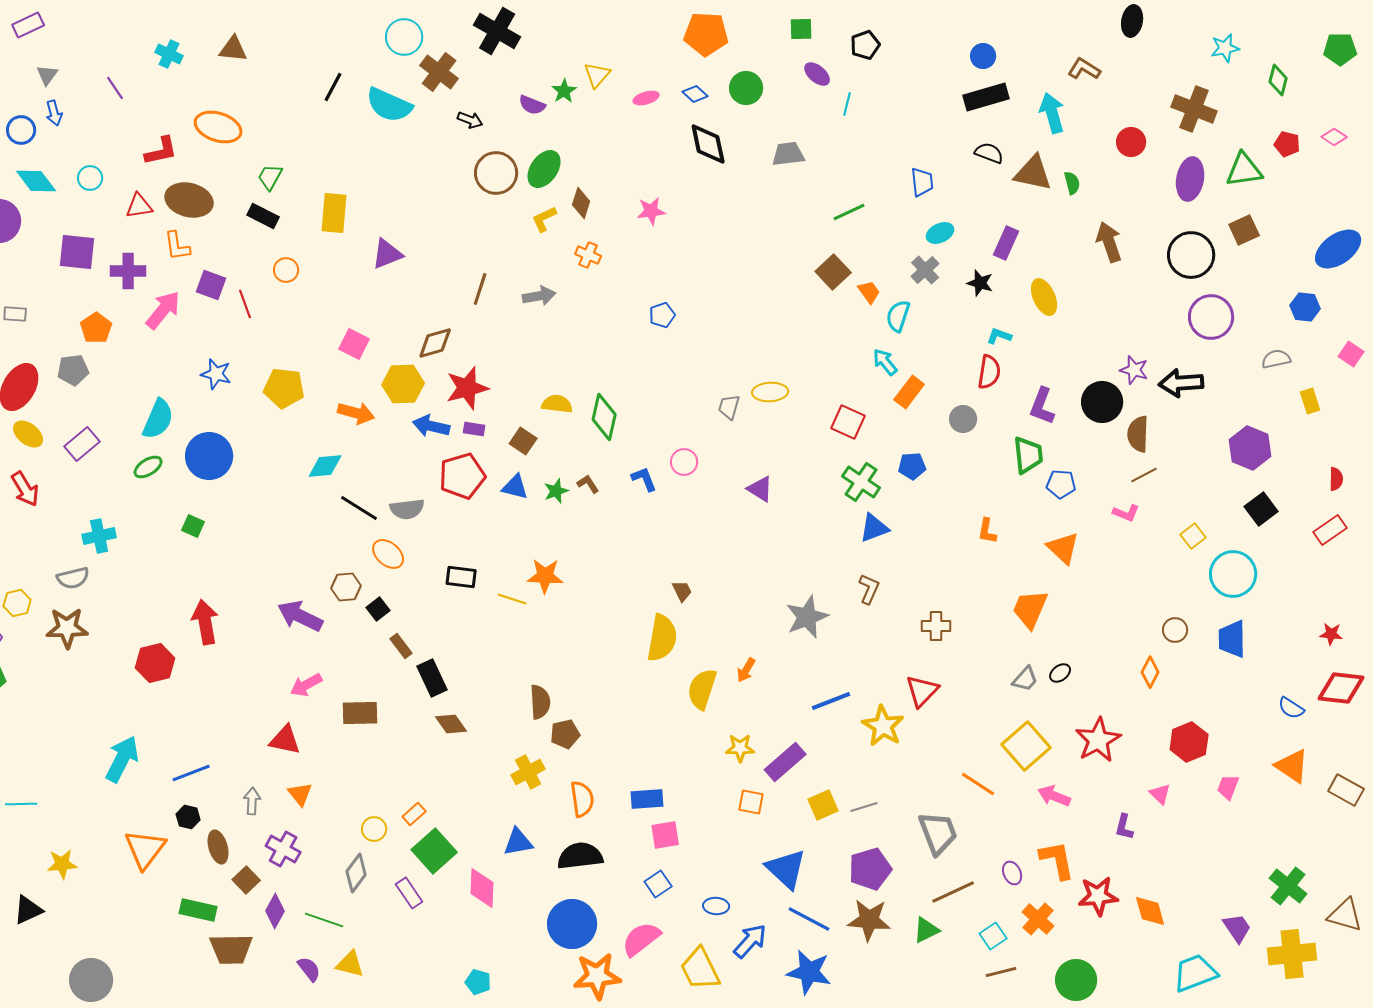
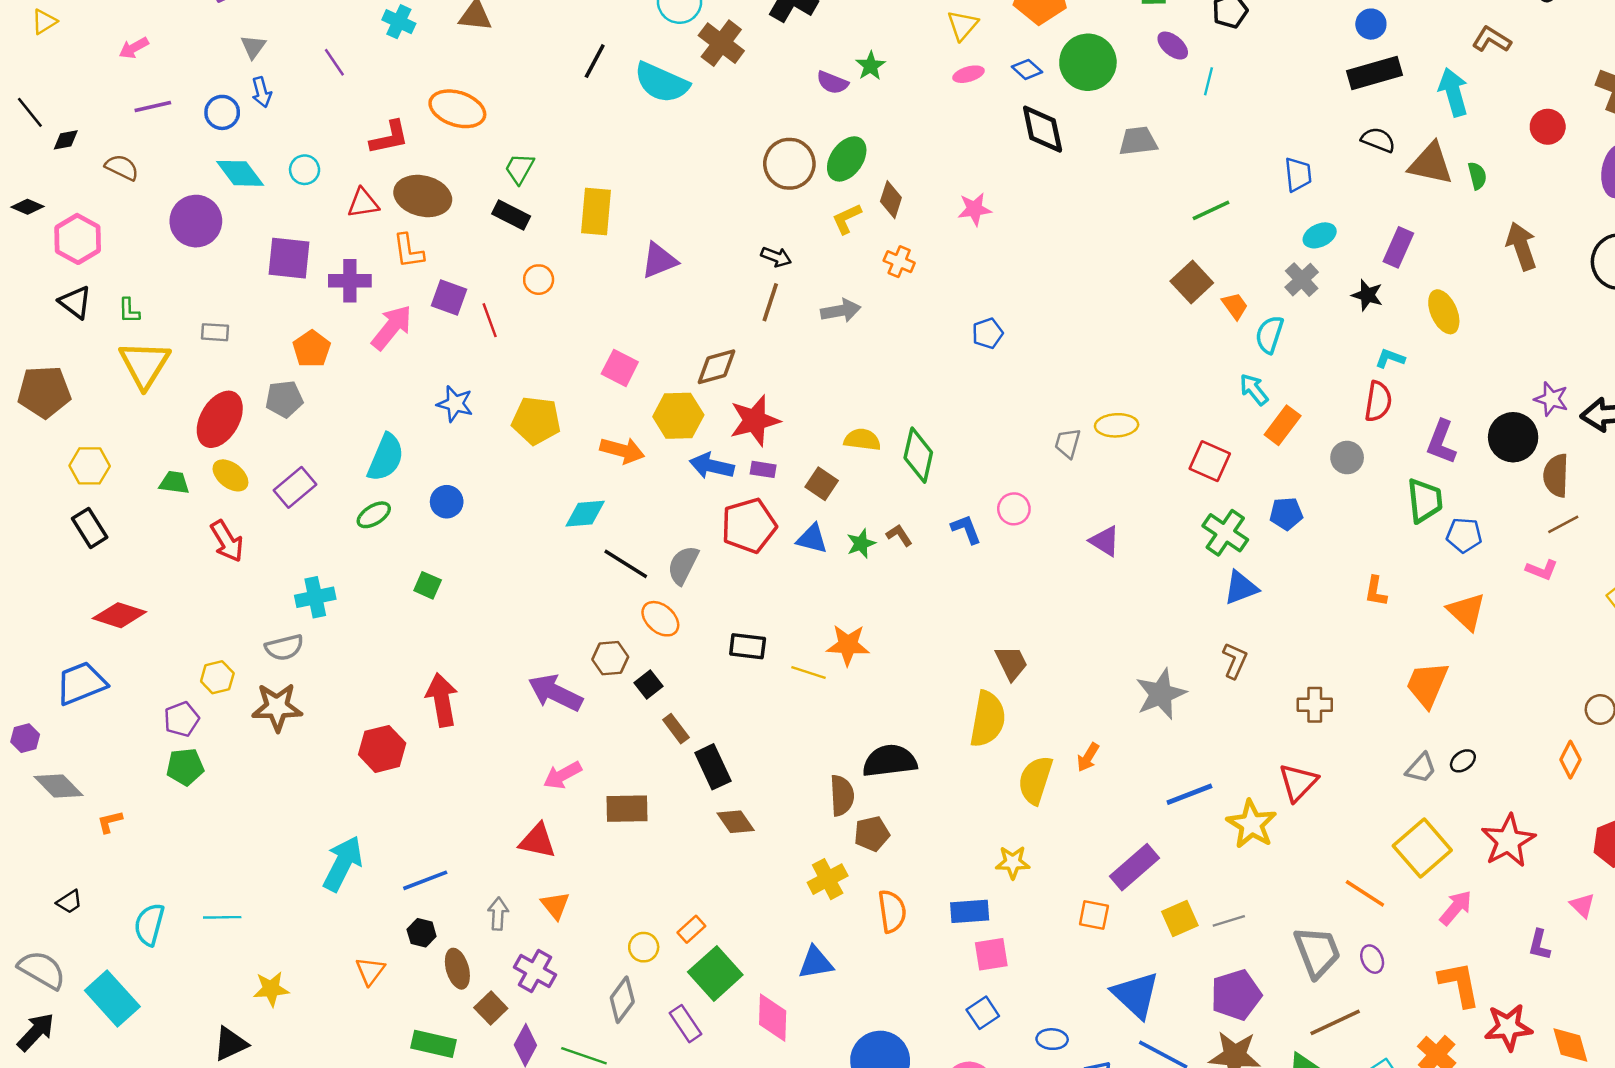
yellow triangle: (597, 75) -> (963, 25), moved
green circle: (746, 88) -> (1088, 62), size x1.4
black arrow: (470, 120) -> (776, 257), moved
blue circle: (209, 456) -> (447, 502), size x0.6
gray semicircle: (407, 509) -> (683, 565), turned 124
brown trapezoid: (682, 591) -> (1011, 663), size x1.4
yellow star: (740, 748) -> (1013, 862), moved
pink arrow: (1054, 796) -> (1456, 908), turned 108
orange triangle: (145, 849) -> (370, 971), size x0.6
black semicircle: (580, 856) -> (890, 761), moved
purple ellipse: (1012, 873) -> (1372, 959), moved

